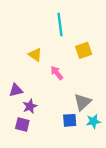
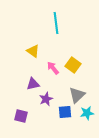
yellow square: (84, 50) -> (73, 65), moved, turned -35
purple triangle: (16, 90) -> (33, 84), moved
purple star: (30, 106) -> (46, 99), moved

